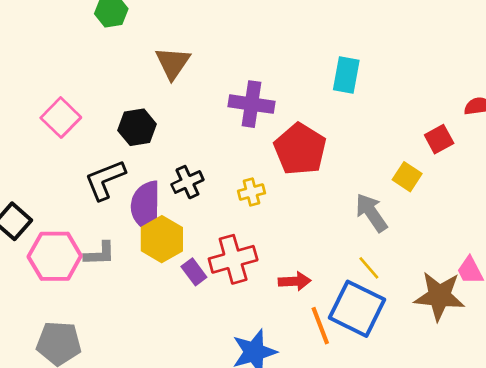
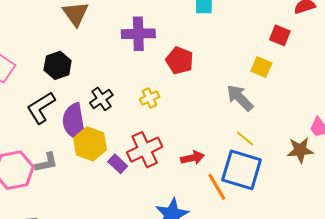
red square: (439, 139) -> (280, 35), turned -30
red pentagon: (300, 149) -> (180, 60), size x0.7
brown star: (439, 296) -> (300, 150), size x0.7

